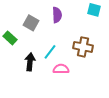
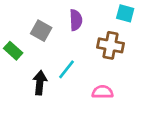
brown cross: (83, 47) -> (111, 45), moved
pink semicircle: (61, 69) -> (103, 92), moved

